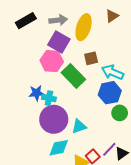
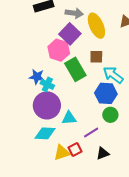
yellow ellipse: (84, 27) -> (96, 26), turned -55
purple line: (109, 149) -> (91, 133), moved

